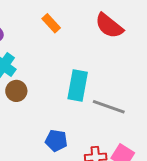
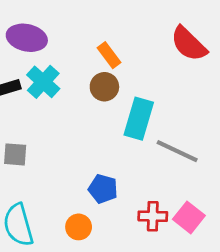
orange rectangle: (51, 23) -> (109, 55), moved
brown circle: (16, 91) -> (104, 87), moved

